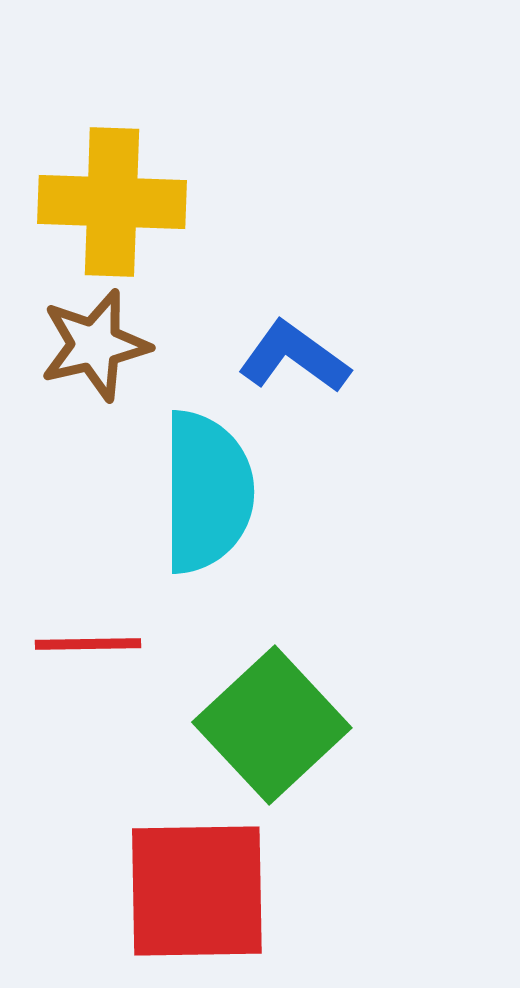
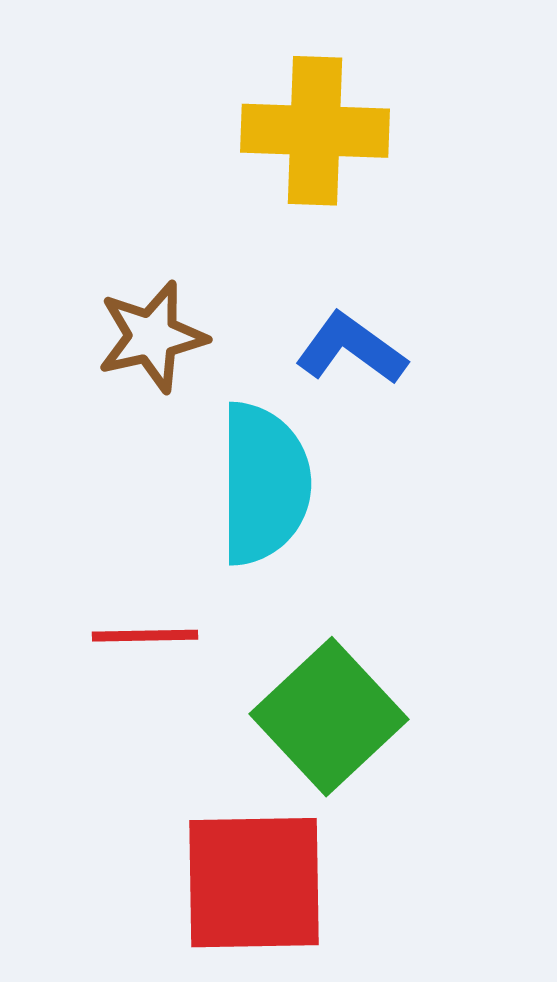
yellow cross: (112, 202) -> (315, 131), moved

